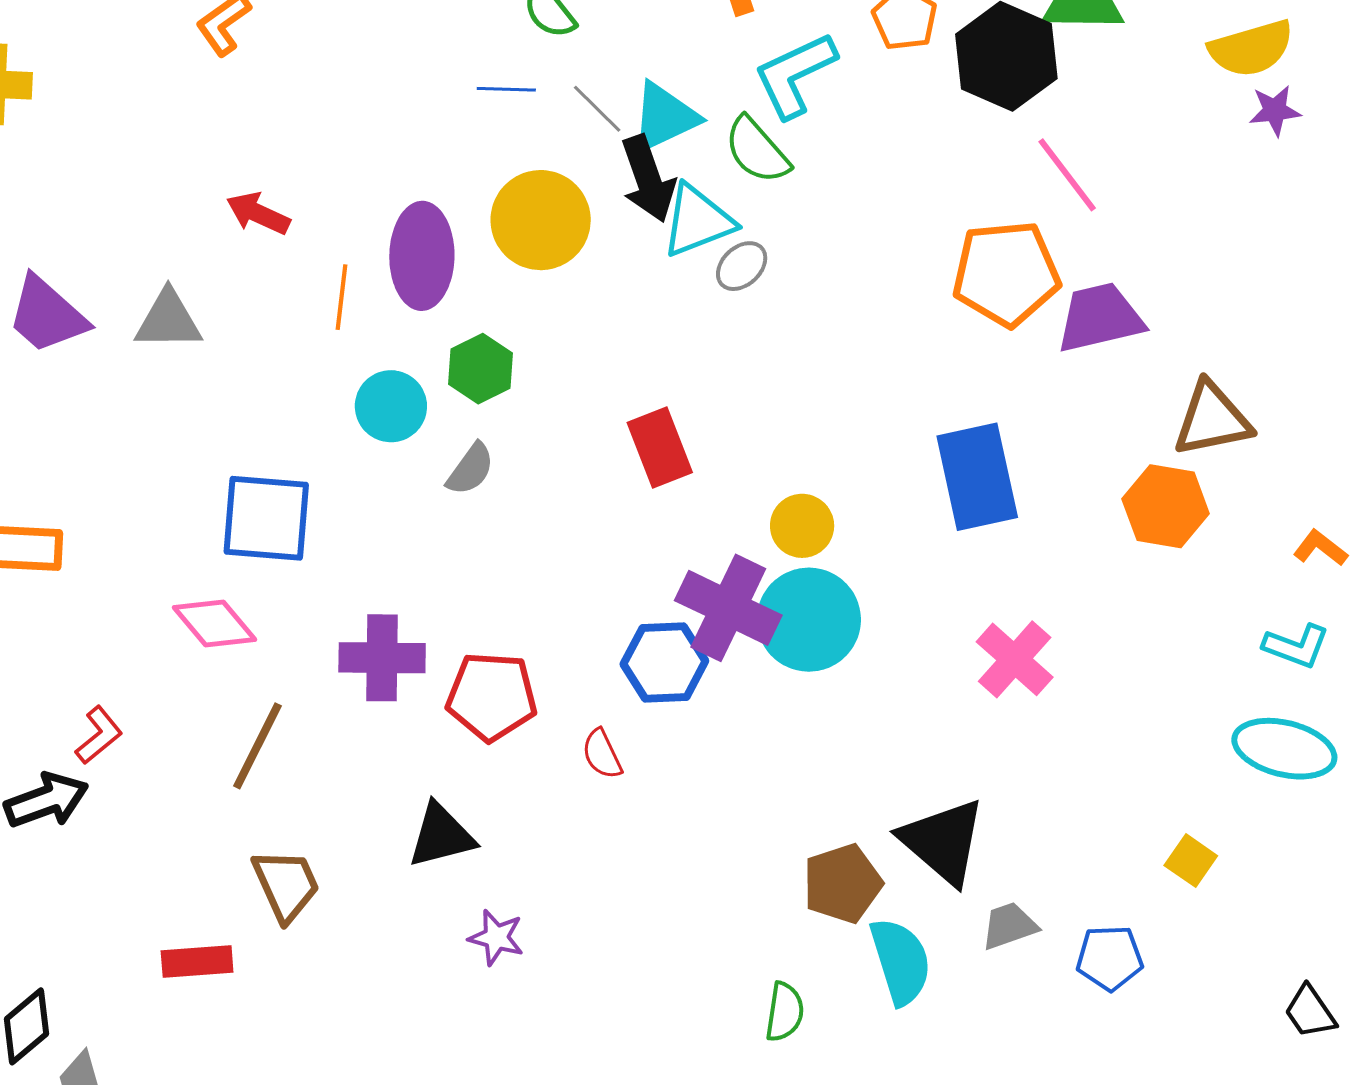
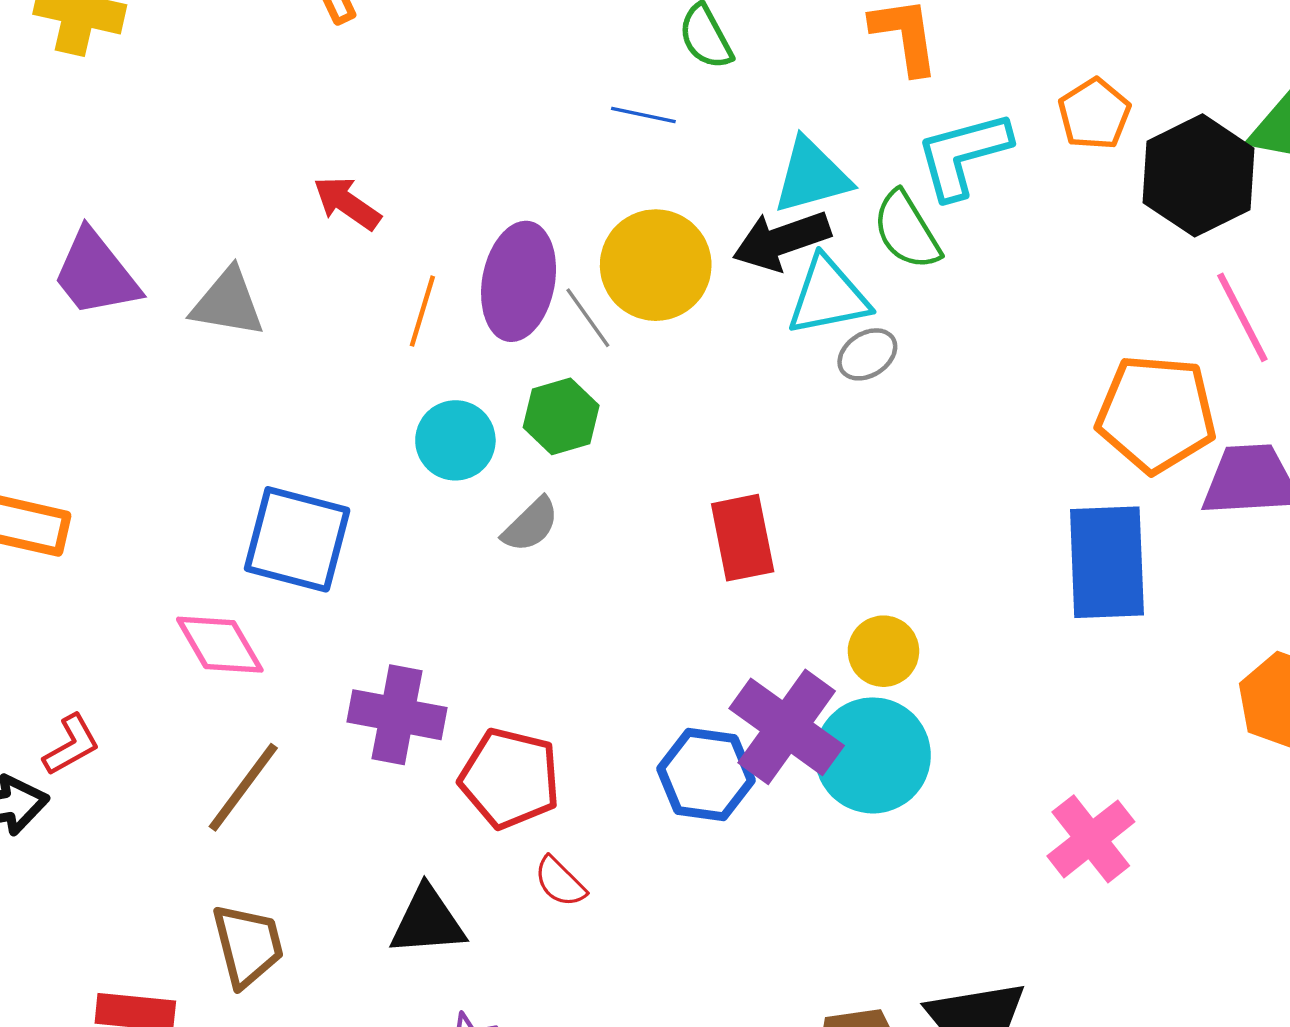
gray line: (597, 109) -> (588, 318), moved
black arrow: (648, 179) -> (782, 240), turned 80
blue rectangle: (977, 477) -> (1107, 562), moved
red semicircle: (602, 754) -> (560, 882), moved, turned -30

